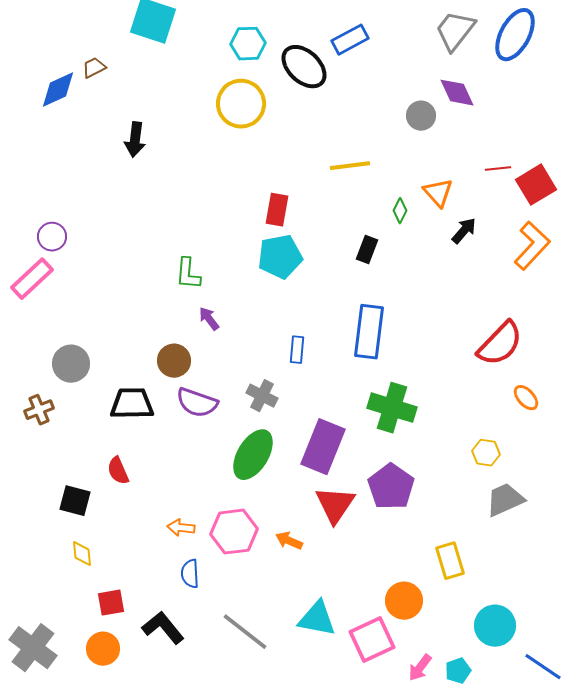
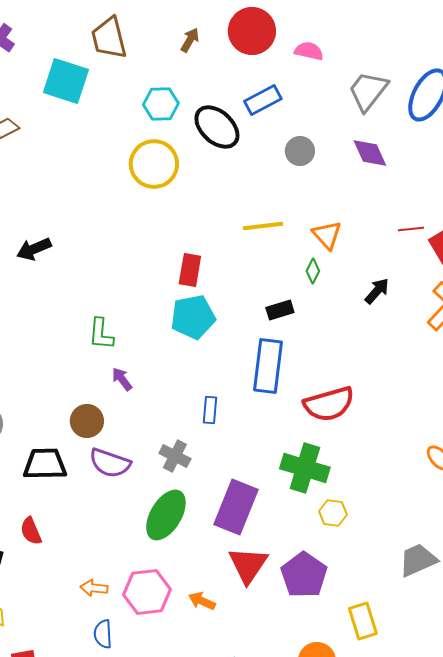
gray circle: (421, 116) -> (300, 151), moved
black arrow: (135, 140) -> (34, 249), moved, turned 60
orange triangle: (438, 193) -> (327, 235), moved
black rectangle: (367, 250) -> (280, 310), turned 52
blue rectangle: (369, 332) -> (268, 366), moved
red semicircle: (500, 344) -> (329, 404), moved, turned 30
yellow hexagon: (486, 453) -> (333, 513), moved
purple pentagon: (391, 487) -> (304, 575), moved

